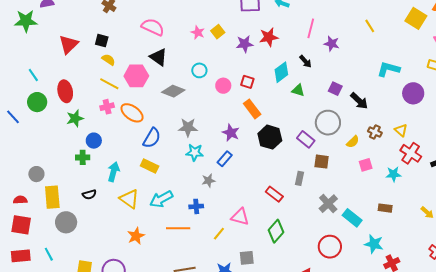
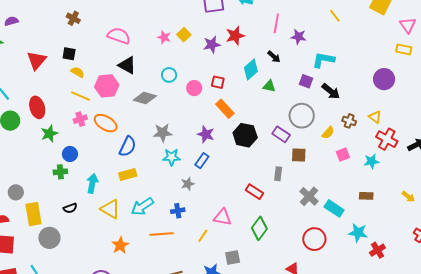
cyan L-shape: (388, 69) -> (323, 60), moved
yellow rectangle: (150, 166) -> (128, 175), turned -36

